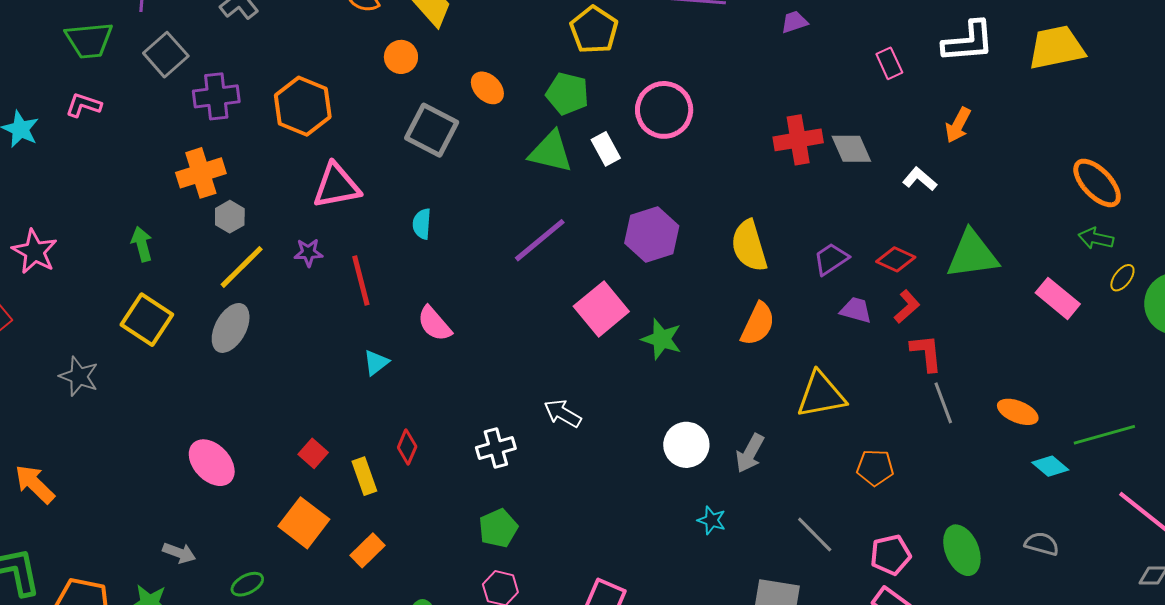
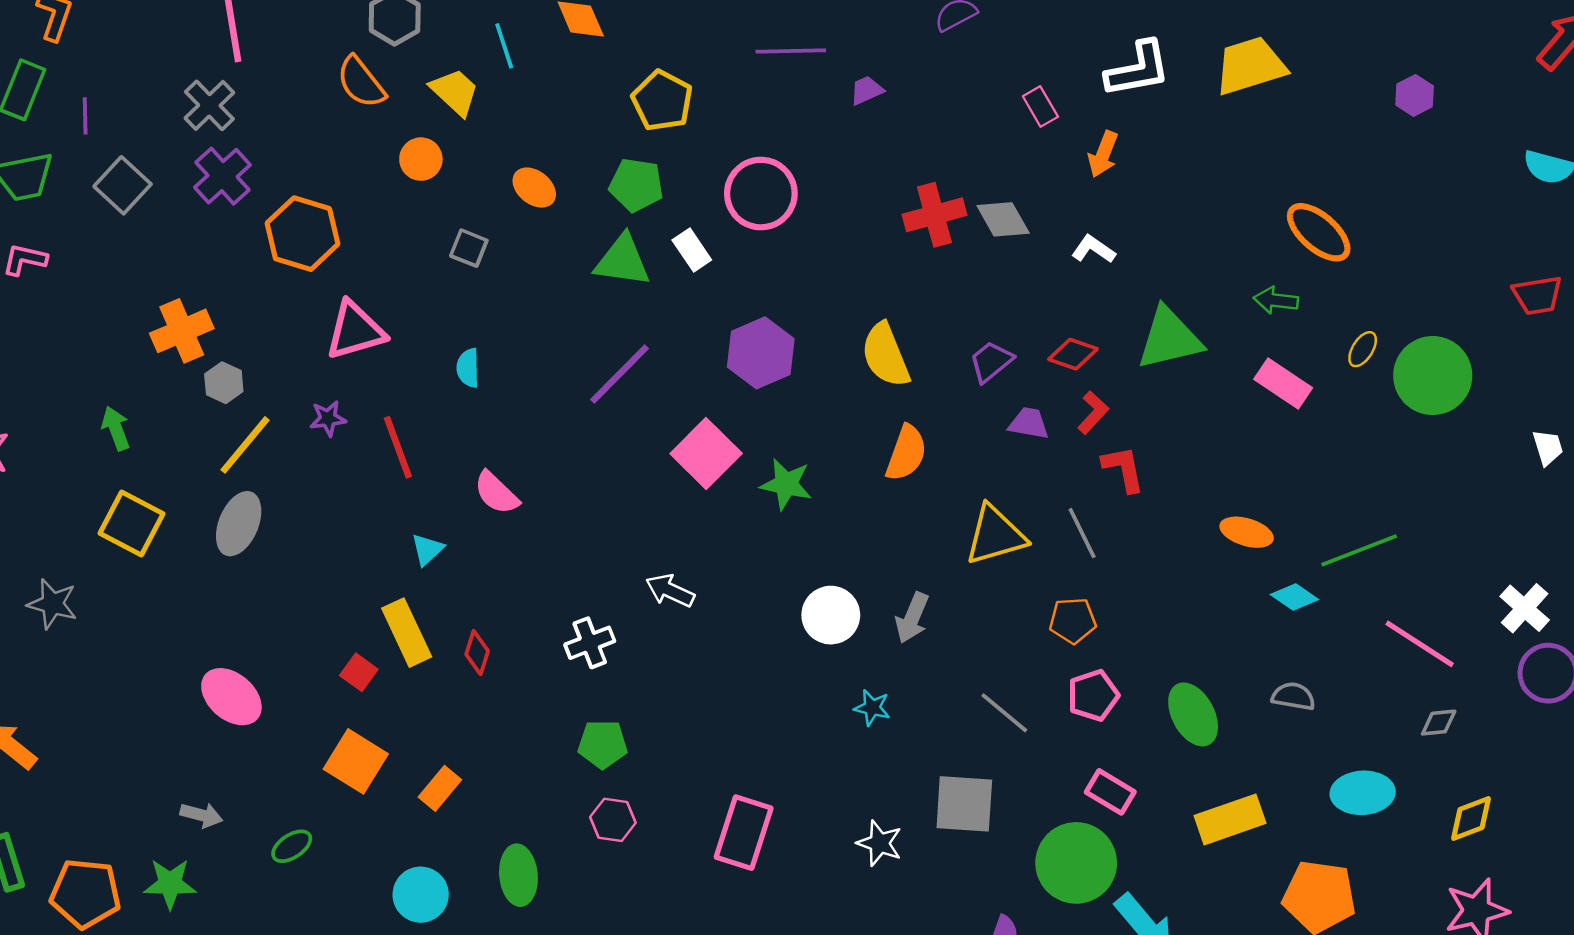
purple trapezoid: (794, 22) -> (867, 90), moved
purple cross: (216, 96) -> (222, 176), moved, turned -30
orange arrow: (958, 125) -> (1103, 154), moved
gray square: (432, 130) -> (469, 248), size x0.6
green arrow: (1096, 238) -> (1276, 300), moved
gray line: (943, 403) -> (1082, 533), moved
yellow rectangle: (364, 476) -> (407, 633), moved, size x1.4
green pentagon: (498, 528) -> (603, 744), turned 30
pink pentagon: (891, 555) -> (1093, 695), moved

